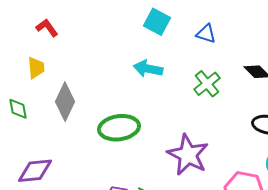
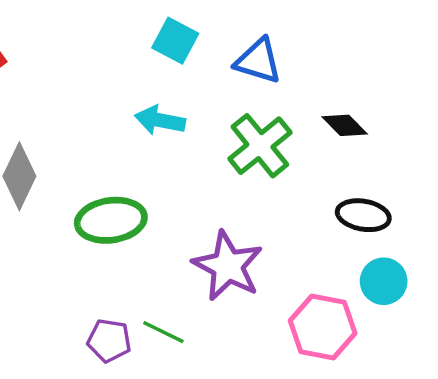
blue triangle: (206, 34) -> (258, 61), size x1.4
green cross: (207, 84) -> (260, 146), size x1.4

